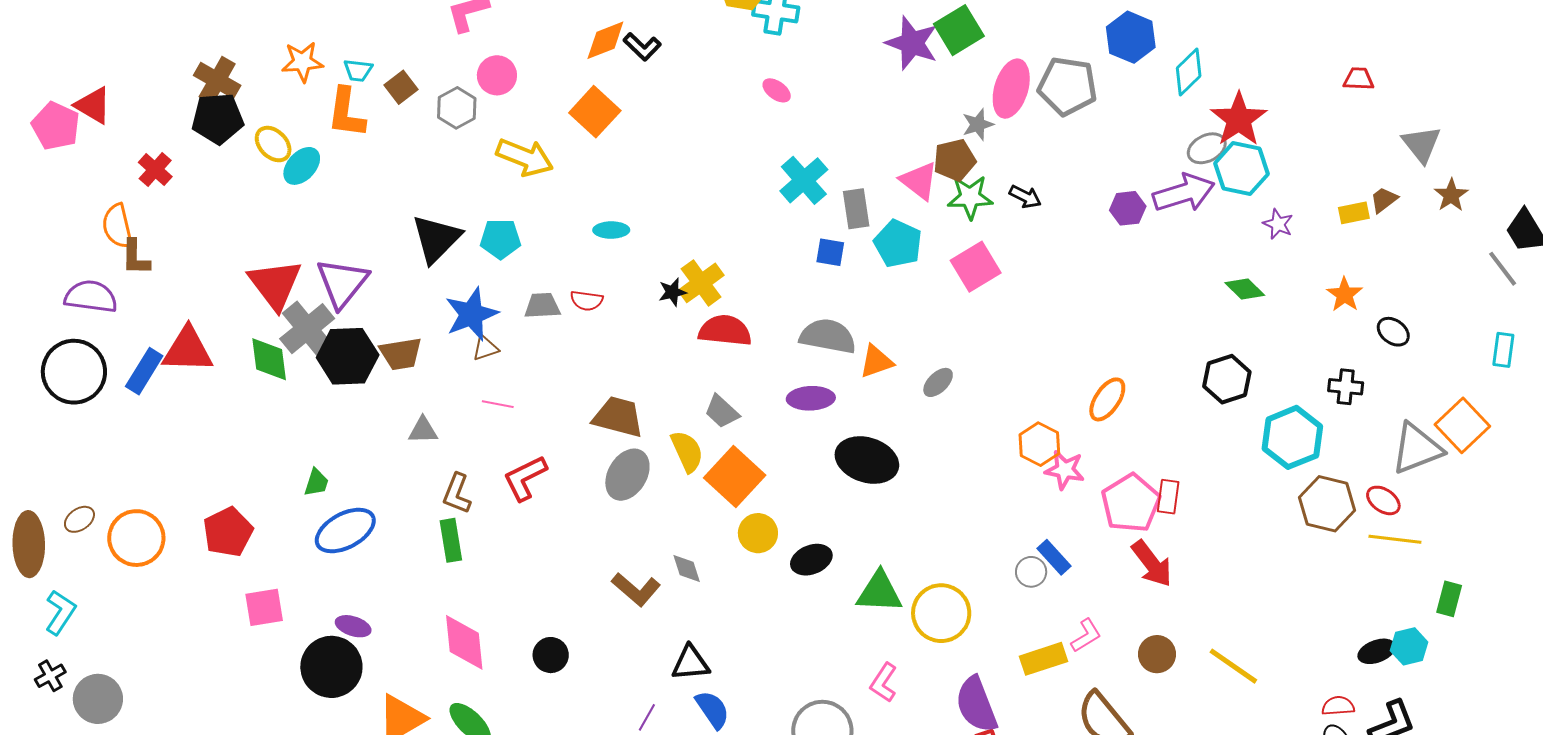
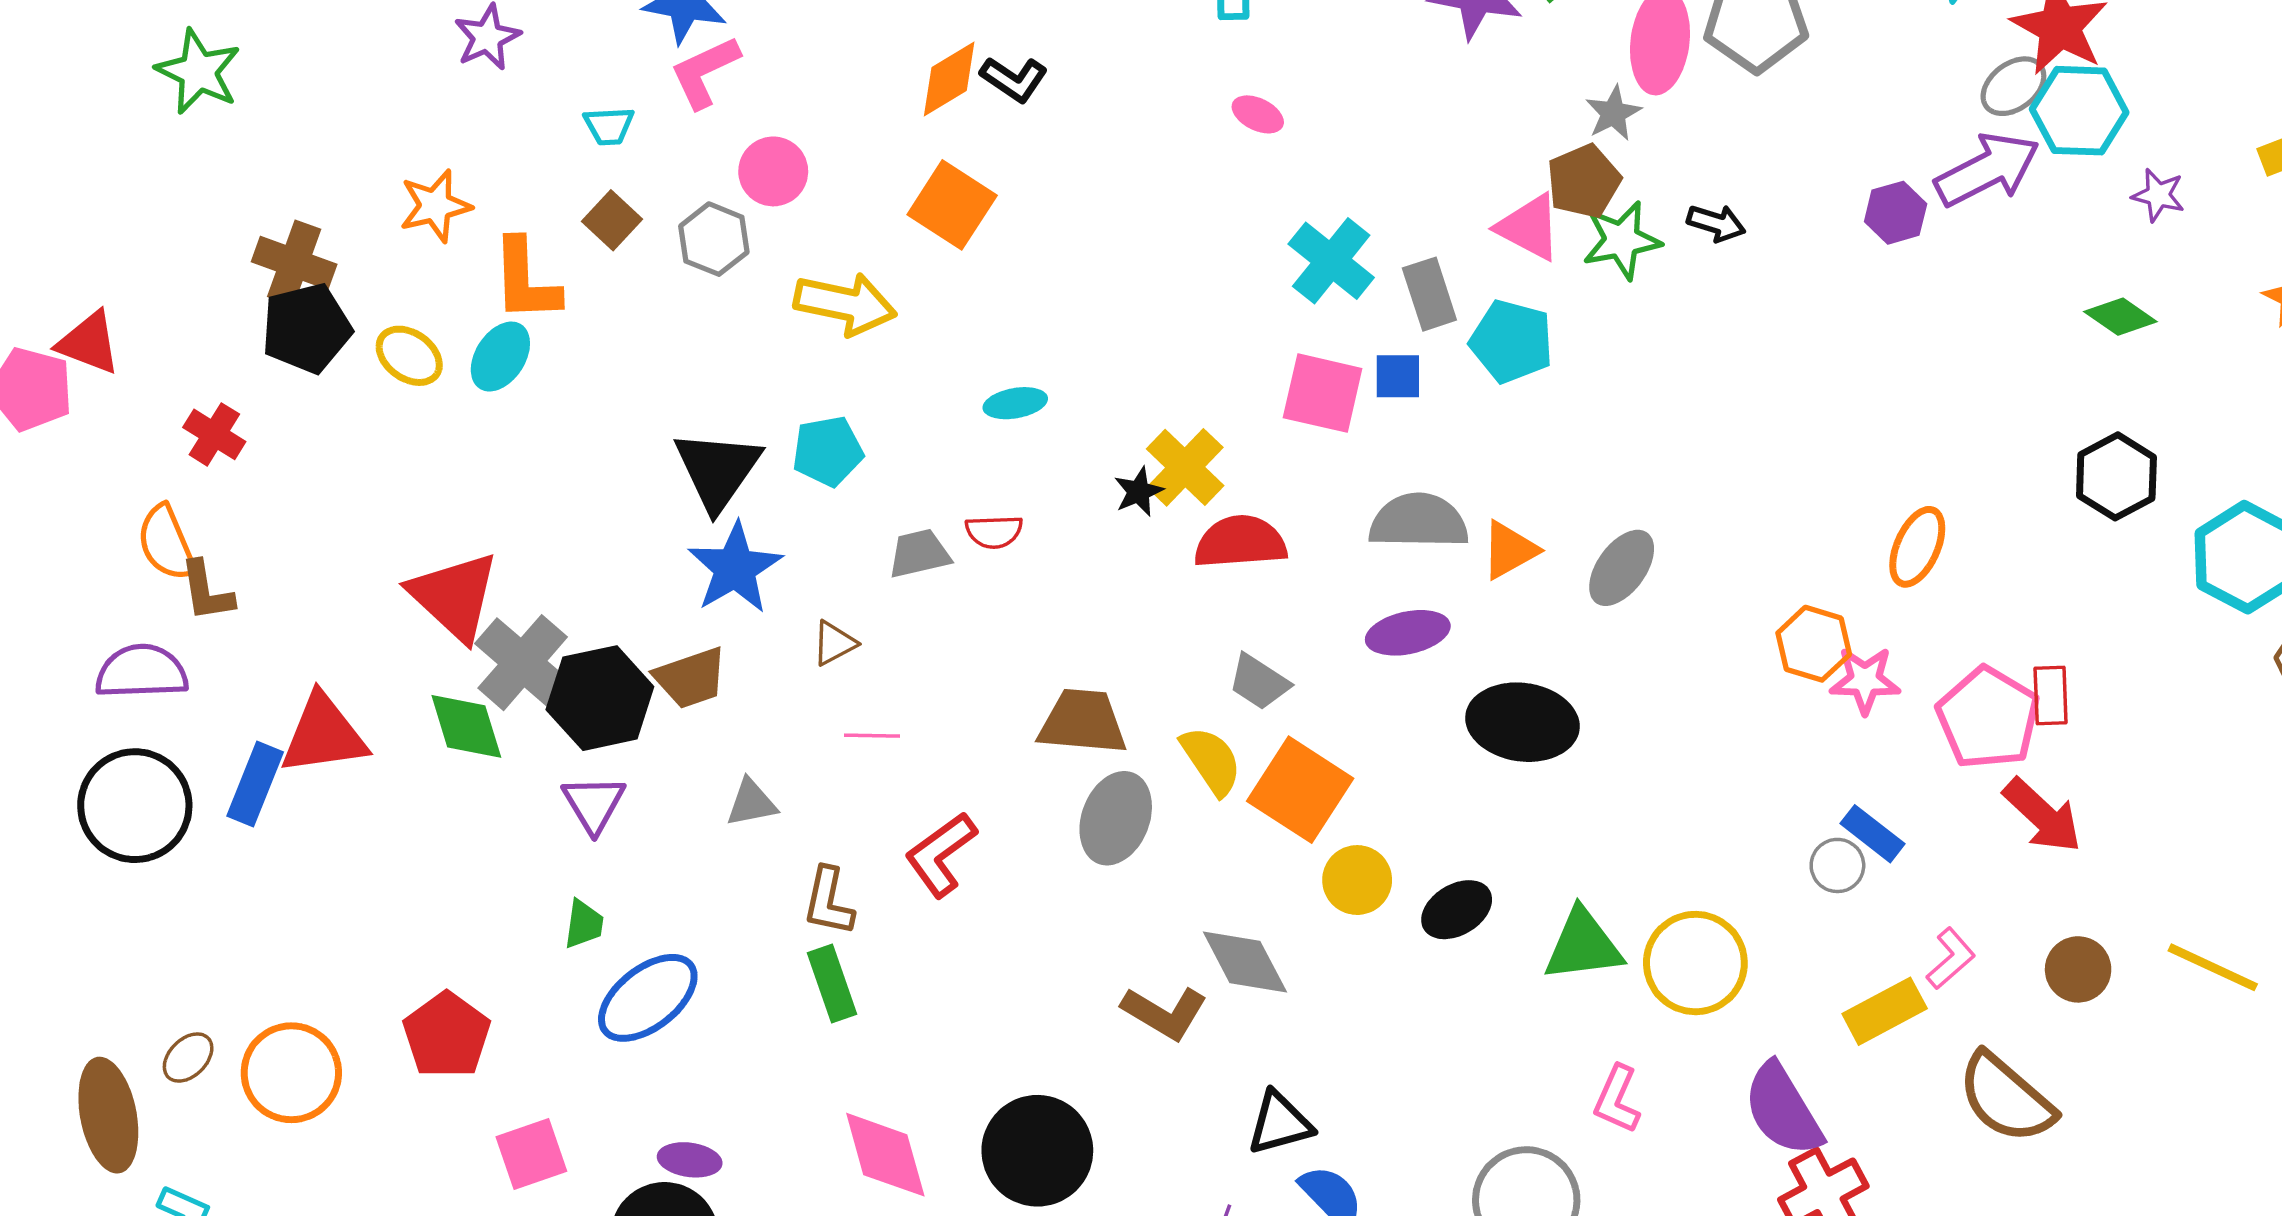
cyan trapezoid: (358, 70) -> (609, 126), moved
cyan ellipse: (302, 166) -> (500, 357), moved
pink square: (976, 267) -> (1323, 393), moved, turned -36
purple triangle: (342, 283) -> (594, 804), moved, size x0.7
blue star: (472, 314) -> (735, 568), moved
gray ellipse: (938, 382) -> (1622, 568), size x1.4
gray diamond: (687, 569) -> (1245, 962), size x1.6
black circle: (551, 655) -> (1037, 1151), size x1.8

